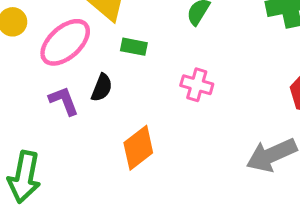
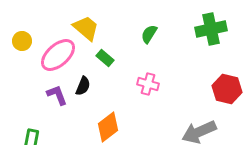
green rectangle: (134, 47) -> (105, 58), turned 30

